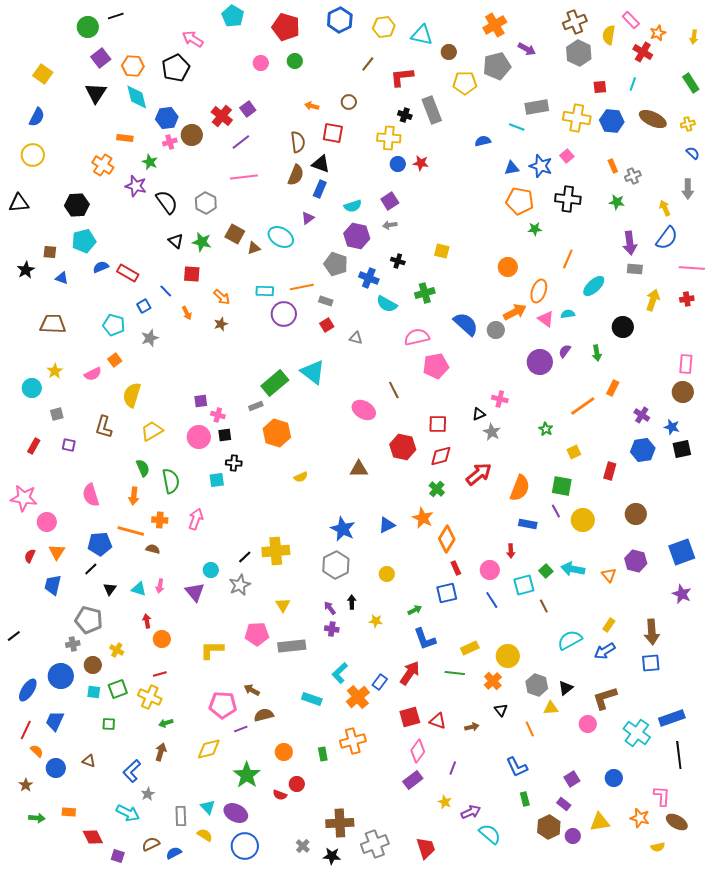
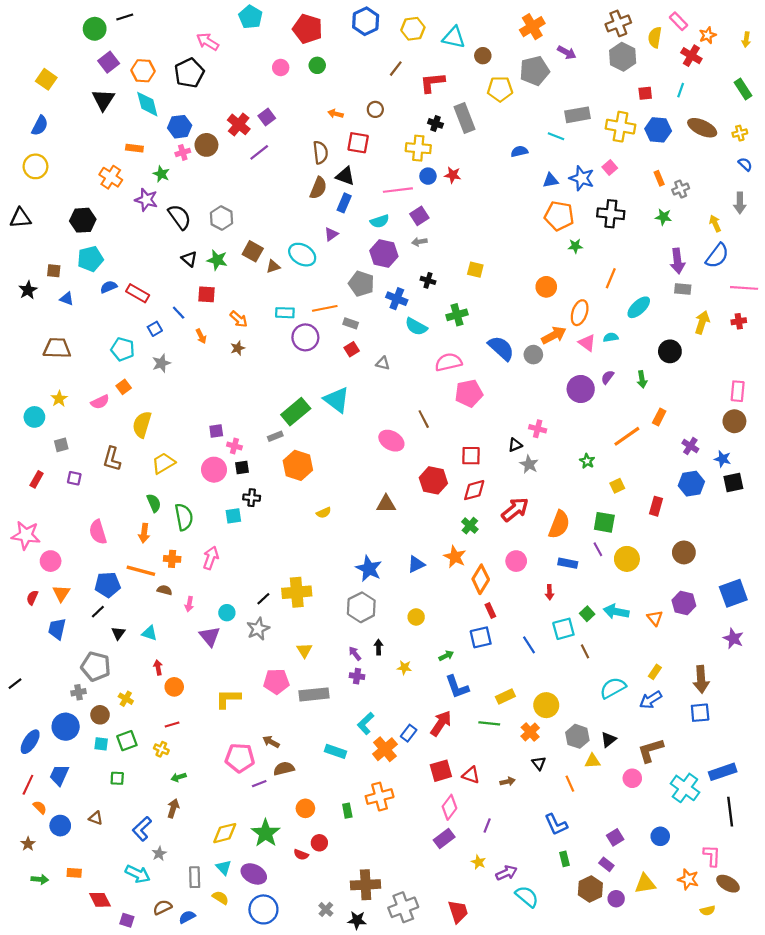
pink line: (244, 177) -> (398, 190), moved
pink circle: (490, 570) -> (516, 561), moved
pink arrow: (160, 586) -> (189, 604), moved
yellow cross: (150, 697) -> (161, 749), size x0.6
yellow diamond: (209, 749) -> (225, 833), moved

